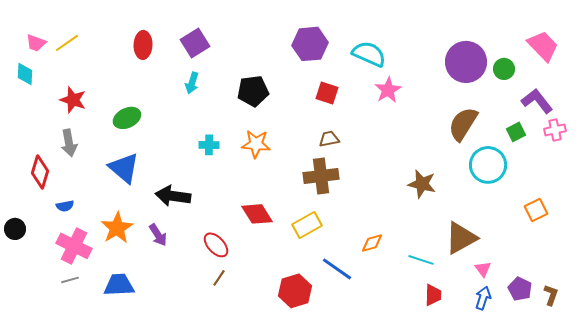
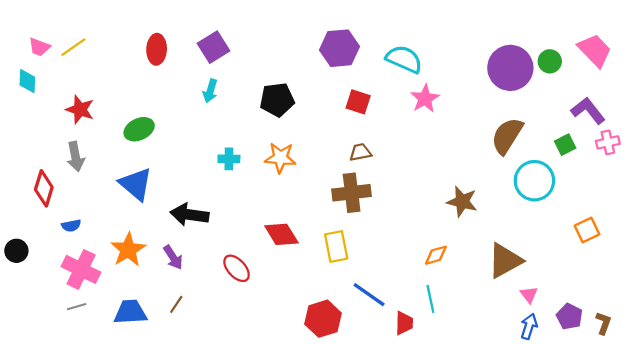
green circle: (504, 69) -> (550, 61), moved
yellow rectangle: (307, 225) -> (336, 246), turned -72
orange diamond: (372, 243) -> (436, 255), moved
cyan line: (421, 260) -> (430, 299), moved, turned 60
brown line: (219, 278) -> (176, 304), moved
red trapezoid: (433, 295) -> (404, 323), moved

